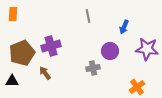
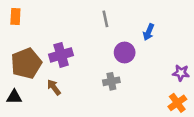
purple star: (147, 49) -> (181, 73), moved, size x0.6
purple circle: (110, 51) -> (125, 53), moved
orange cross: (137, 87) -> (177, 103), moved

